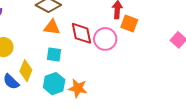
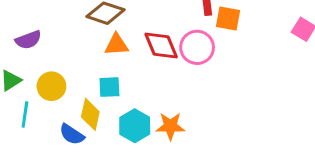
cyan square: (54, 55) -> (109, 87), moved

